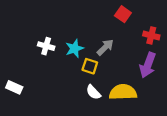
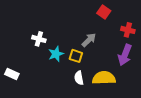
cyan star: (74, 48) -> (56, 54), moved
white semicircle: (93, 92) -> (79, 78), turned 32

